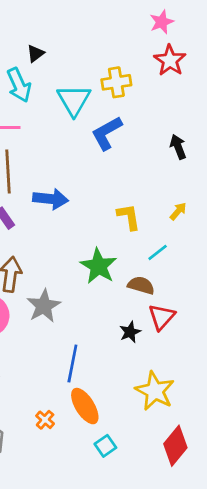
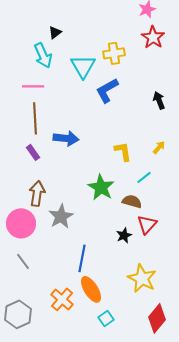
orange cross: (45, 420) -> (62, 299), size x1.6

